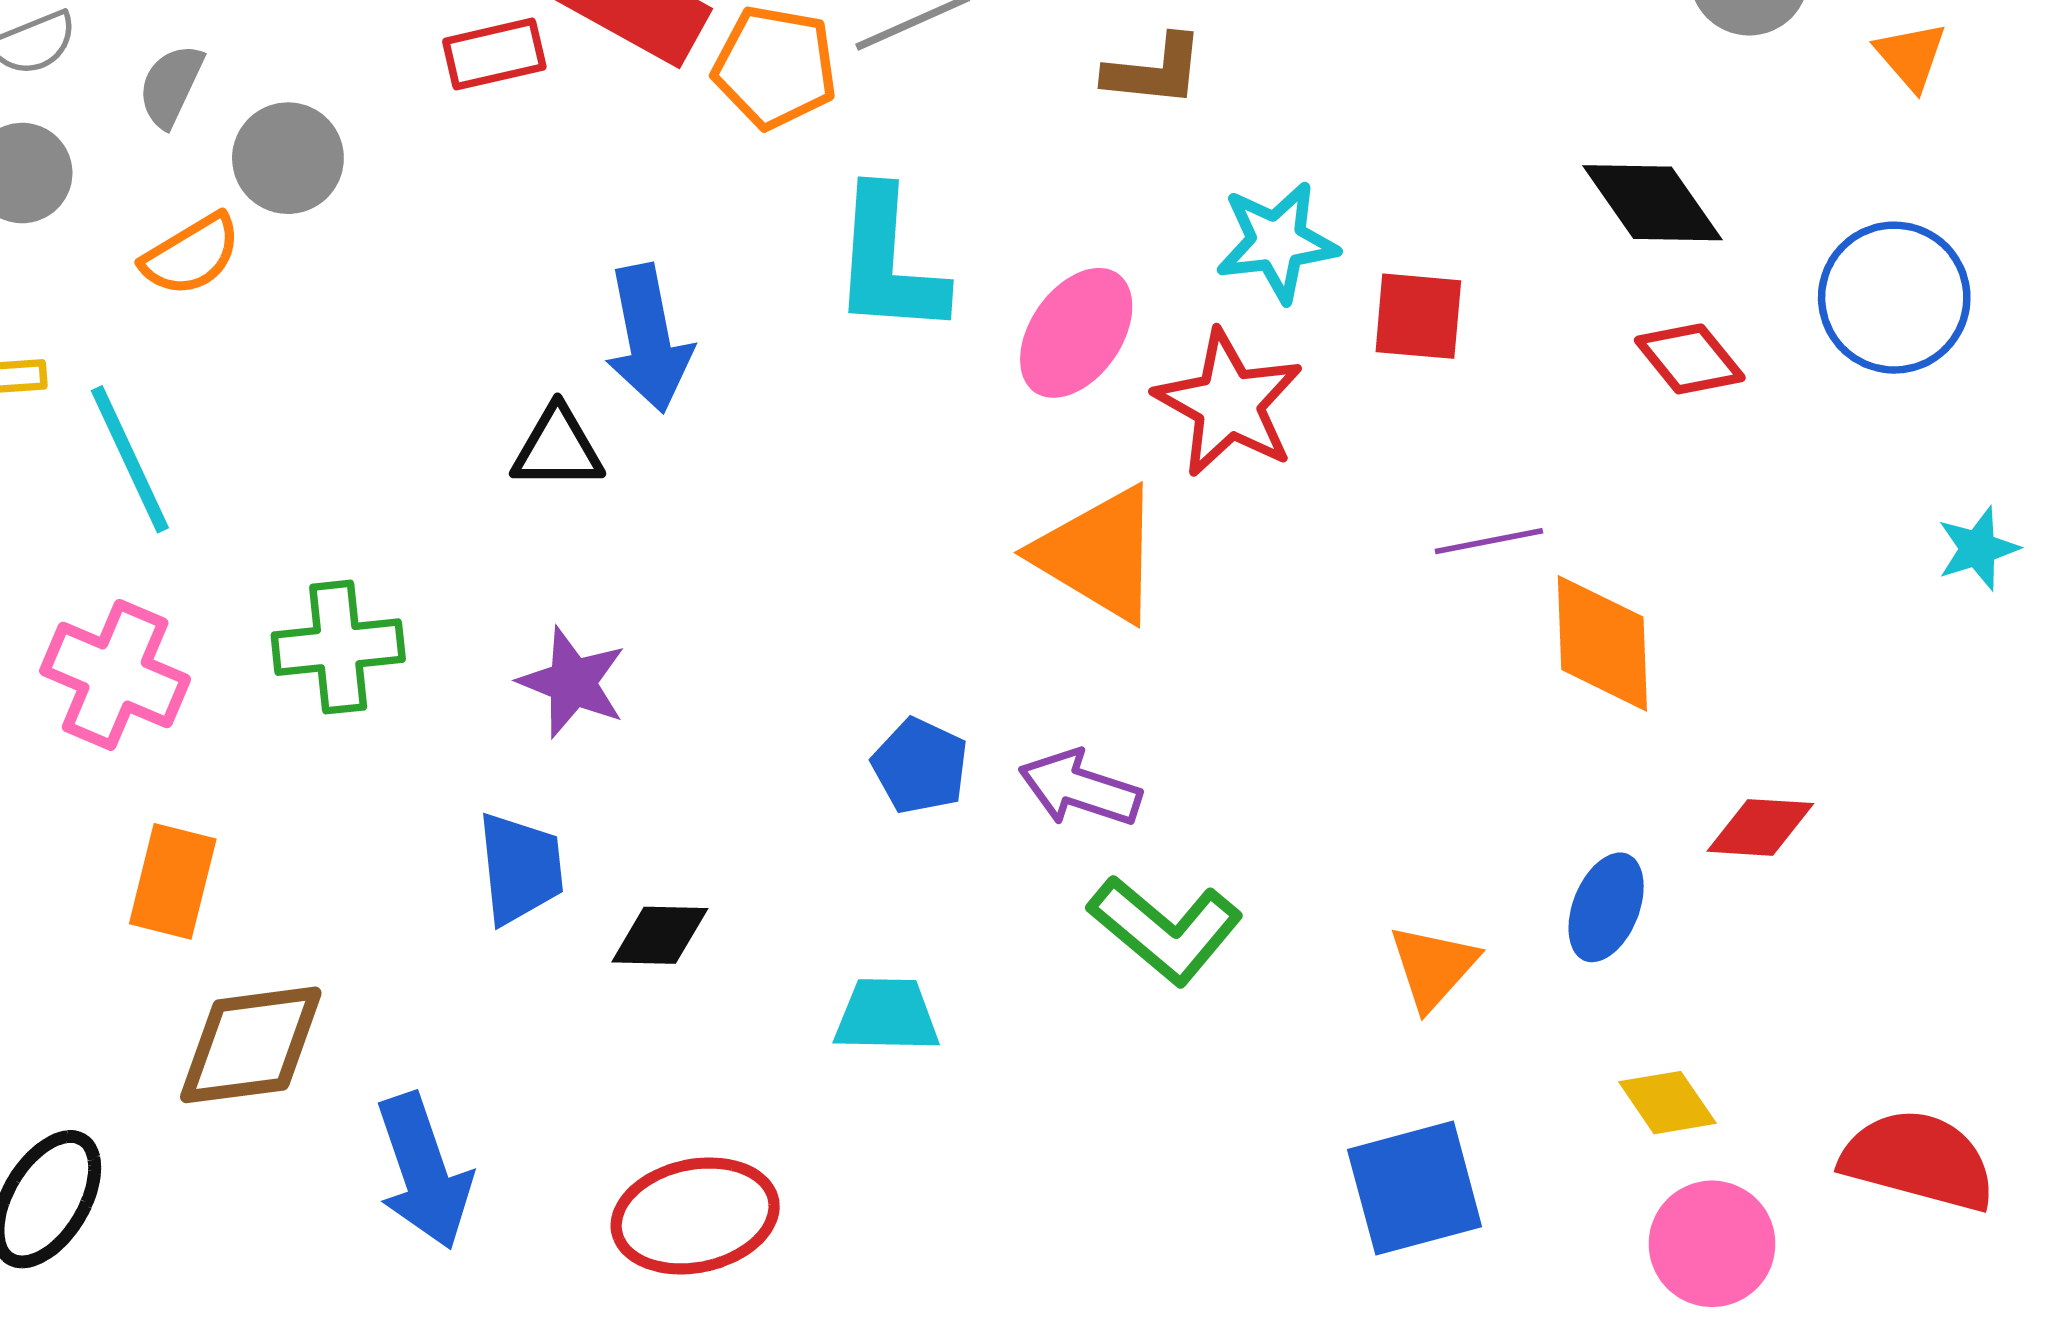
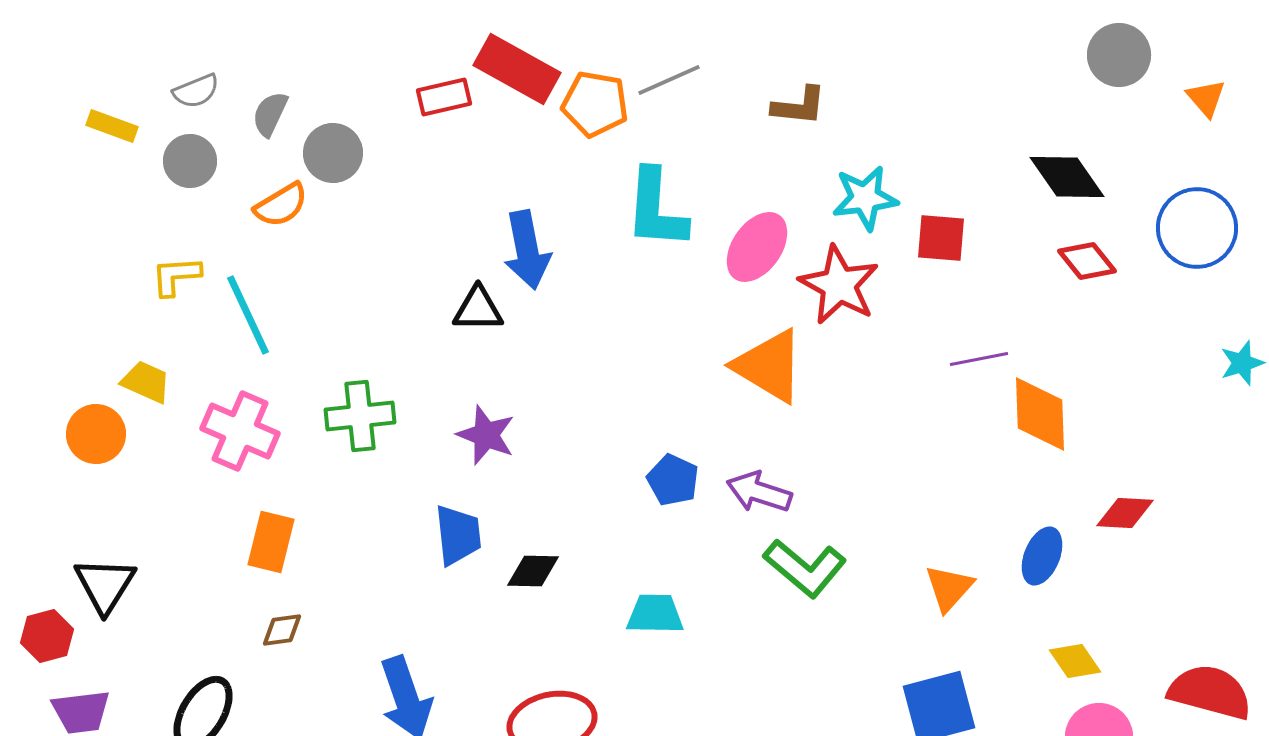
brown diamond: (251, 1045) -> (282, 630), moved, size x0.5

